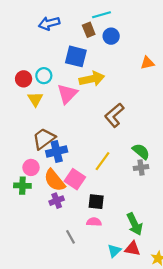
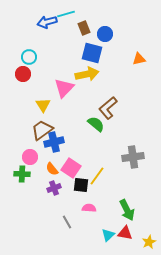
cyan line: (101, 15) -> (66, 14), moved
blue square: (76, 56) -> (92, 53), moved
cyan circle: (44, 76) -> (29, 57), moved
yellow triangle: (35, 99) -> (43, 105), moved
green semicircle: (141, 151) -> (96, 124), moved
yellow line: (103, 161) -> (97, 176), moved
gray cross: (141, 167) -> (133, 157), size x1.5
orange semicircle: (54, 180) -> (52, 169), size x0.6
black square: (96, 202) -> (81, 185), moved

